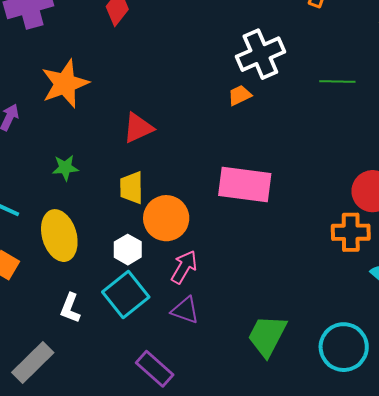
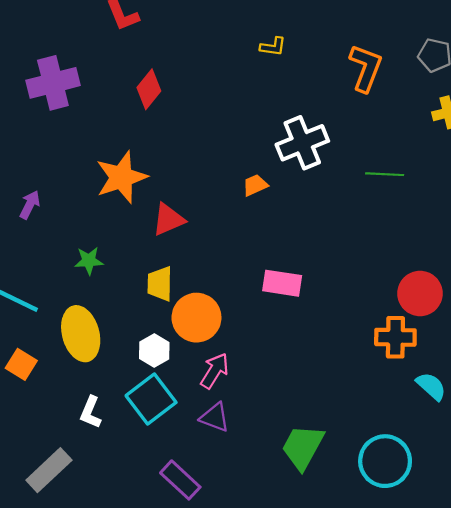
orange star: (65, 84) -> (121, 177), moved
orange trapezoid: (240, 95) -> (255, 185), moved
pink rectangle: (245, 185) -> (282, 283), size x0.7

